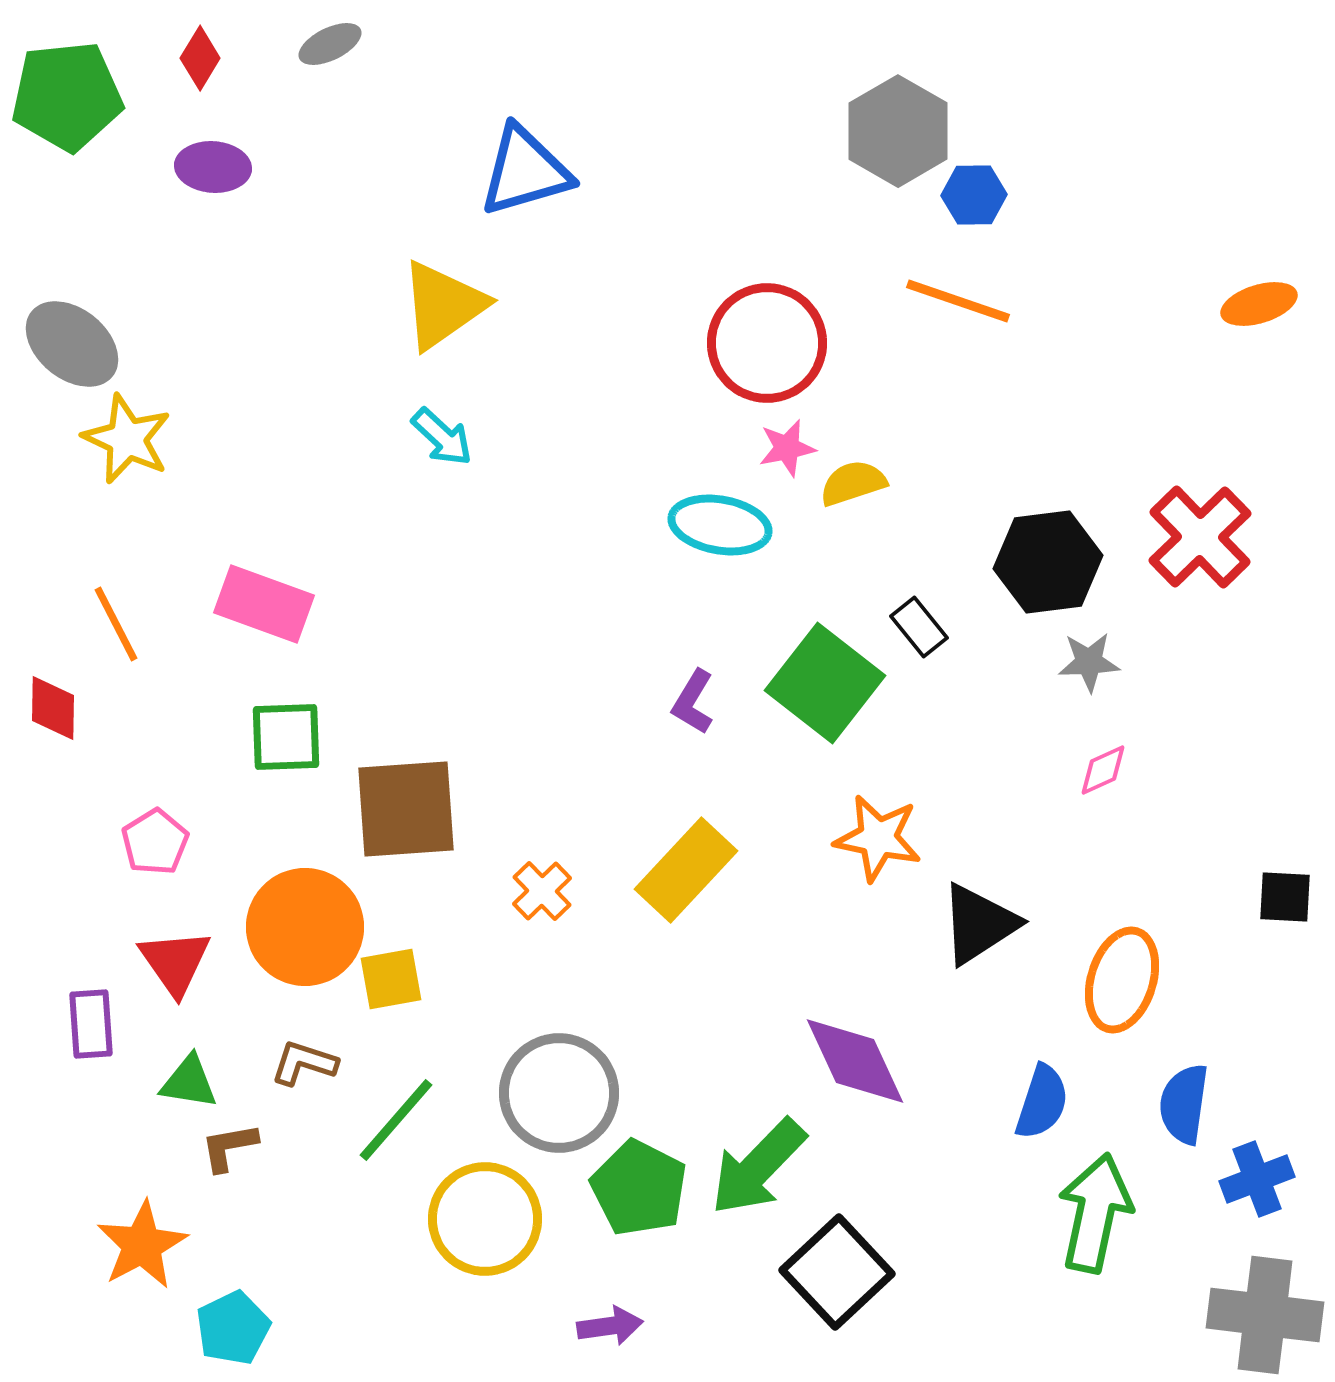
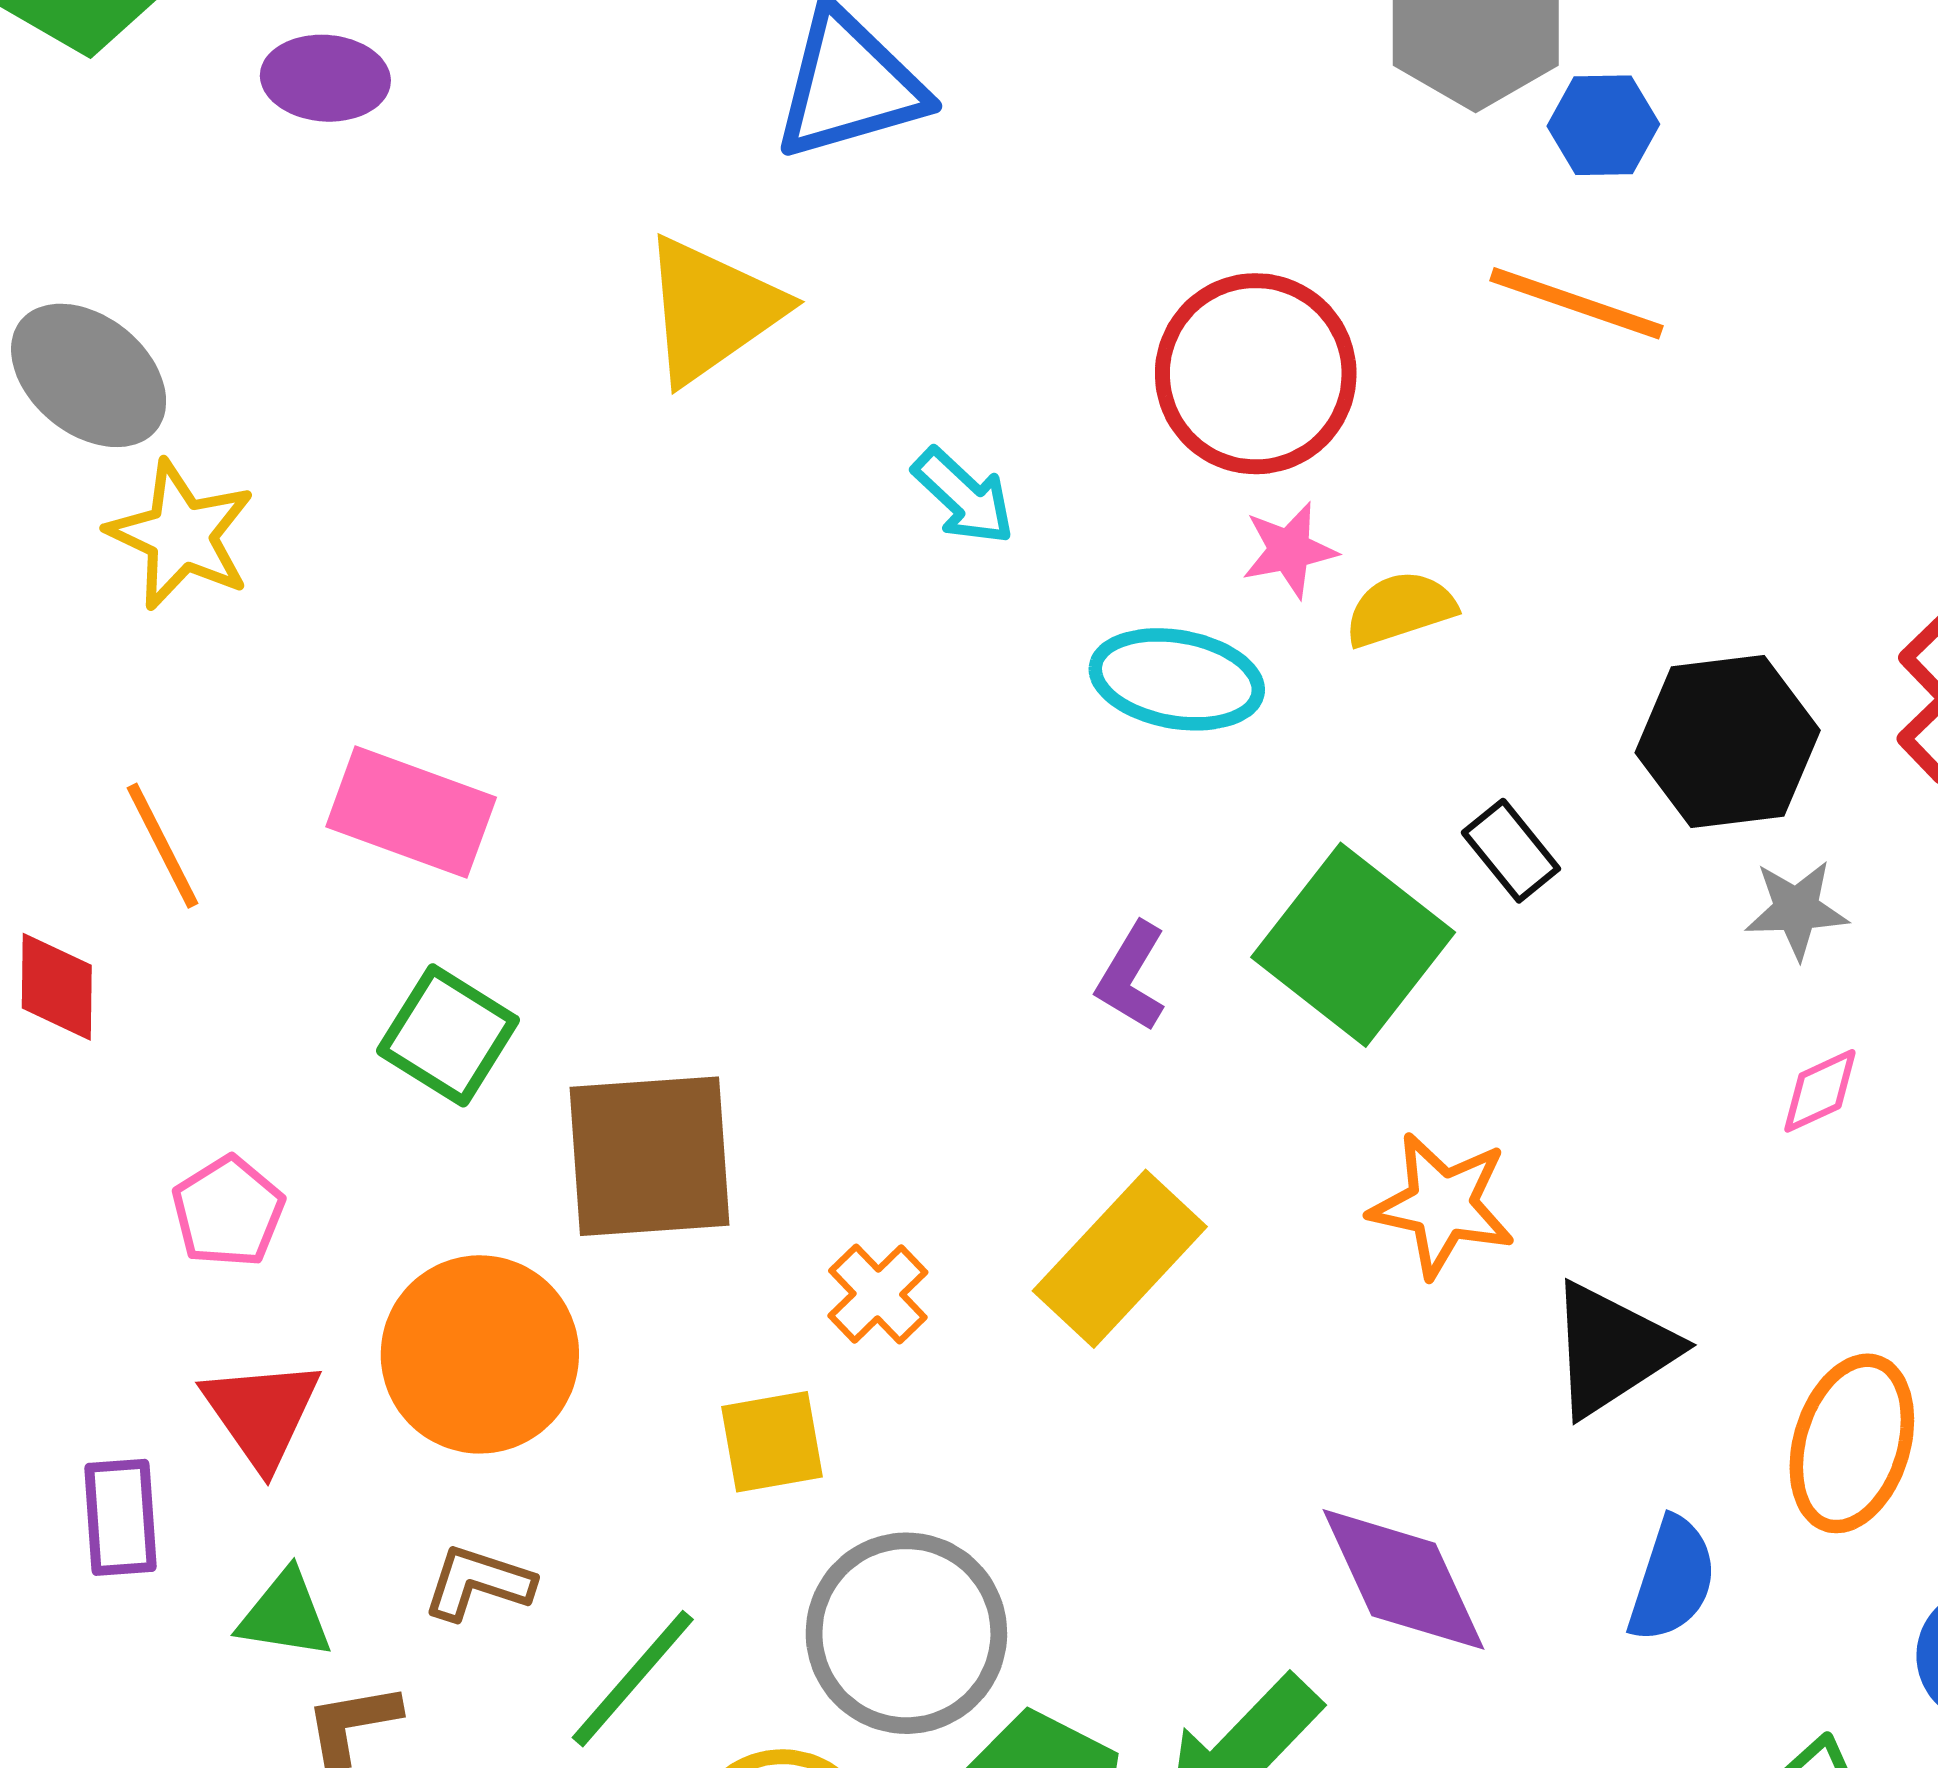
cyan arrow: (442, 437) -> (964, 496), moved
green square: (286, 737) -> (448, 1035), turned 34
yellow square: (391, 979) -> (772, 1442), moved
blue semicircle: (1042, 1102) -> (1672, 1579), moved

